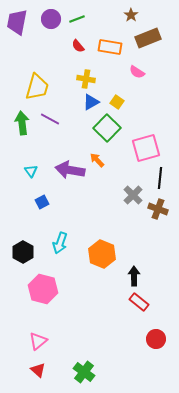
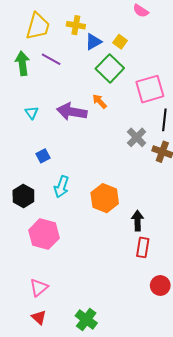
yellow cross: (86, 79) -> (76, 25), moved
blue square: (42, 202) -> (43, 156), moved
red rectangle: (139, 302) -> (143, 247), turned 60

